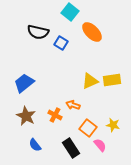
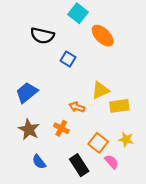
blue square: (61, 43) -> (68, 59), moved
yellow rectangle: (112, 80) -> (119, 106), moved
orange arrow: (73, 105) -> (77, 107), moved

